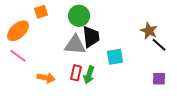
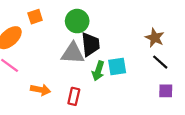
black line: (159, 45) -> (160, 62), moved
red rectangle: (76, 73) -> (74, 96), moved
green arrow: (89, 75) -> (98, 71), moved

